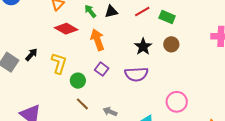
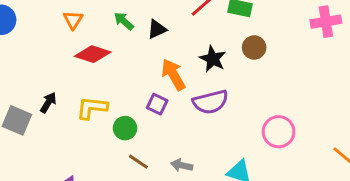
black triangle: (111, 12) -> (157, 29), moved
orange arrow: (97, 40) -> (173, 75), moved
yellow L-shape: (59, 63) -> (92, 108), turned -90

